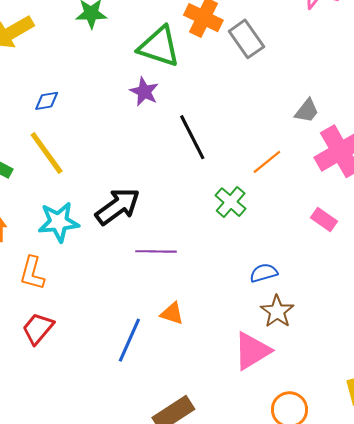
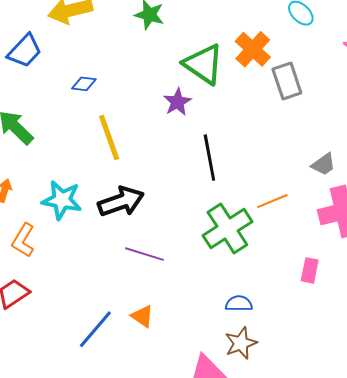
yellow line: (47, 153) -> (109, 138), moved
green cross: (231, 202) -> (227, 229), size x1.6
pink rectangle: (324, 220) -> (310, 270), turned 50

